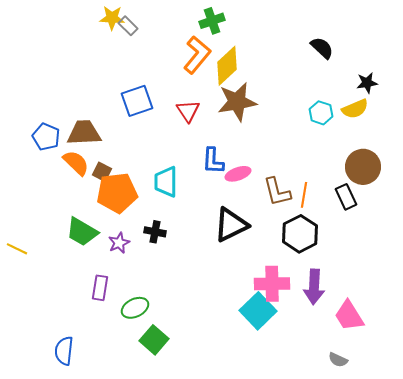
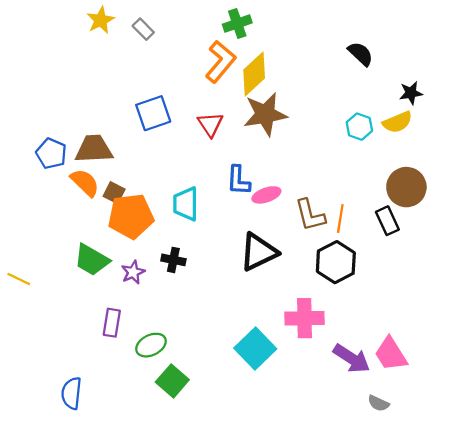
yellow star: (112, 18) -> (101, 20), moved, turned -30
purple arrow: (314, 287) -> (352, 358), moved, turned -60
cyan square: (258, 311) -> (255, 348), moved

